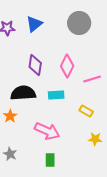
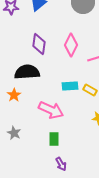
cyan rectangle: (56, 95) -> (70, 86), moved

